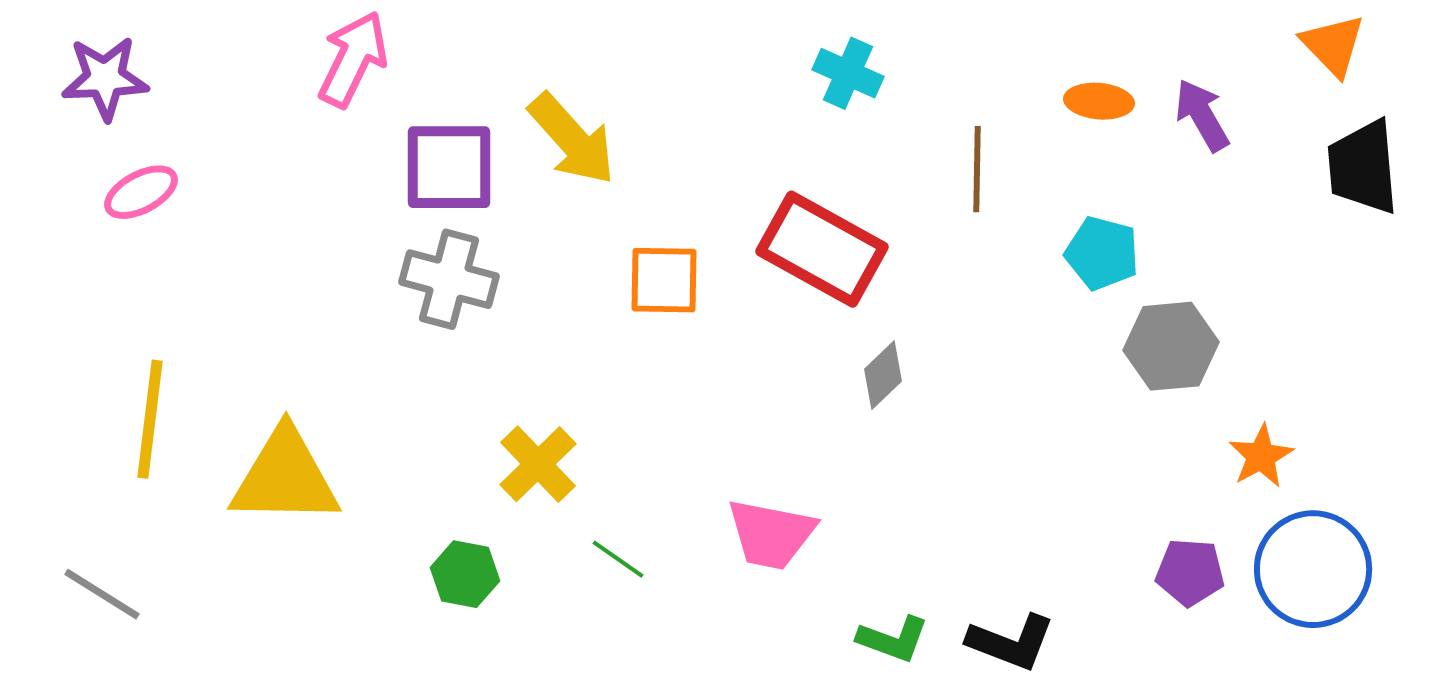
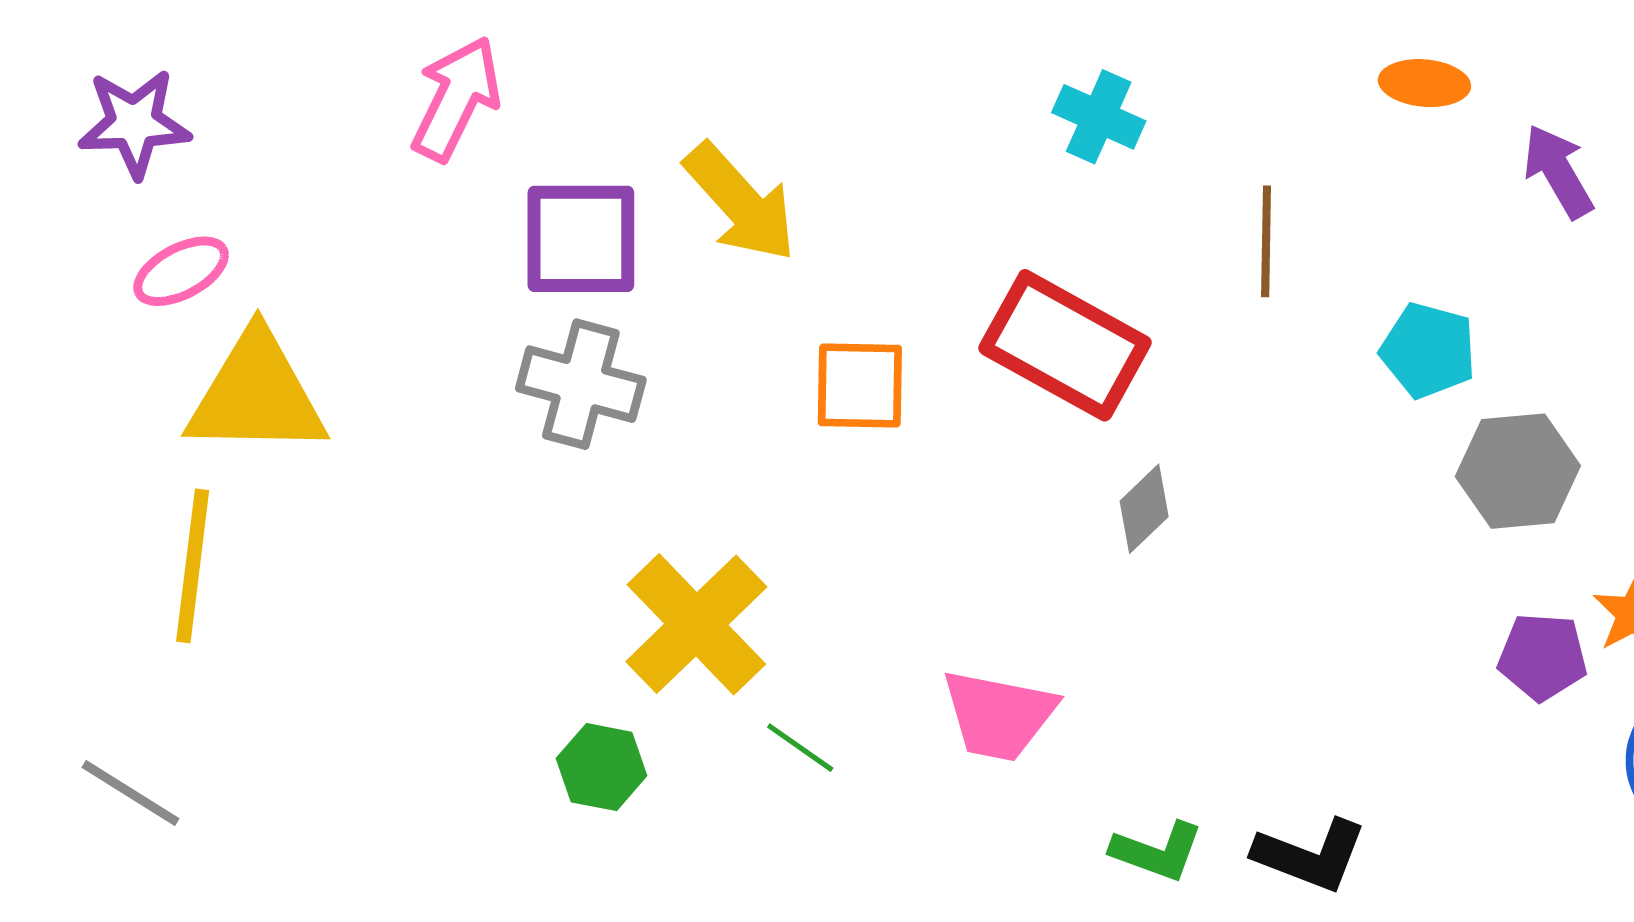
orange ellipse: (1099, 101) -> (1424, 83), moved
yellow cross: (538, 464) -> (696, 624), size x1.4
yellow triangle: (285, 477) -> (256, 395), moved
purple pentagon: (1190, 572) -> (1543, 657), moved

